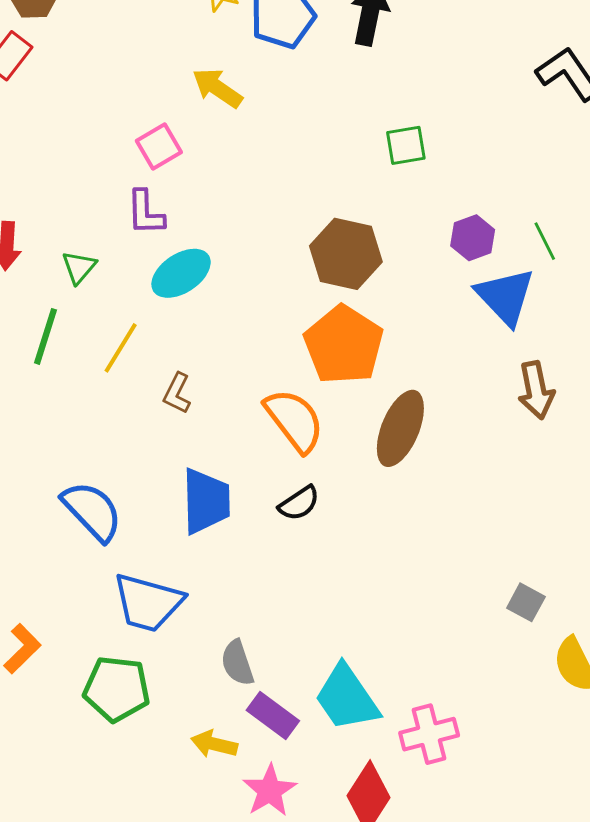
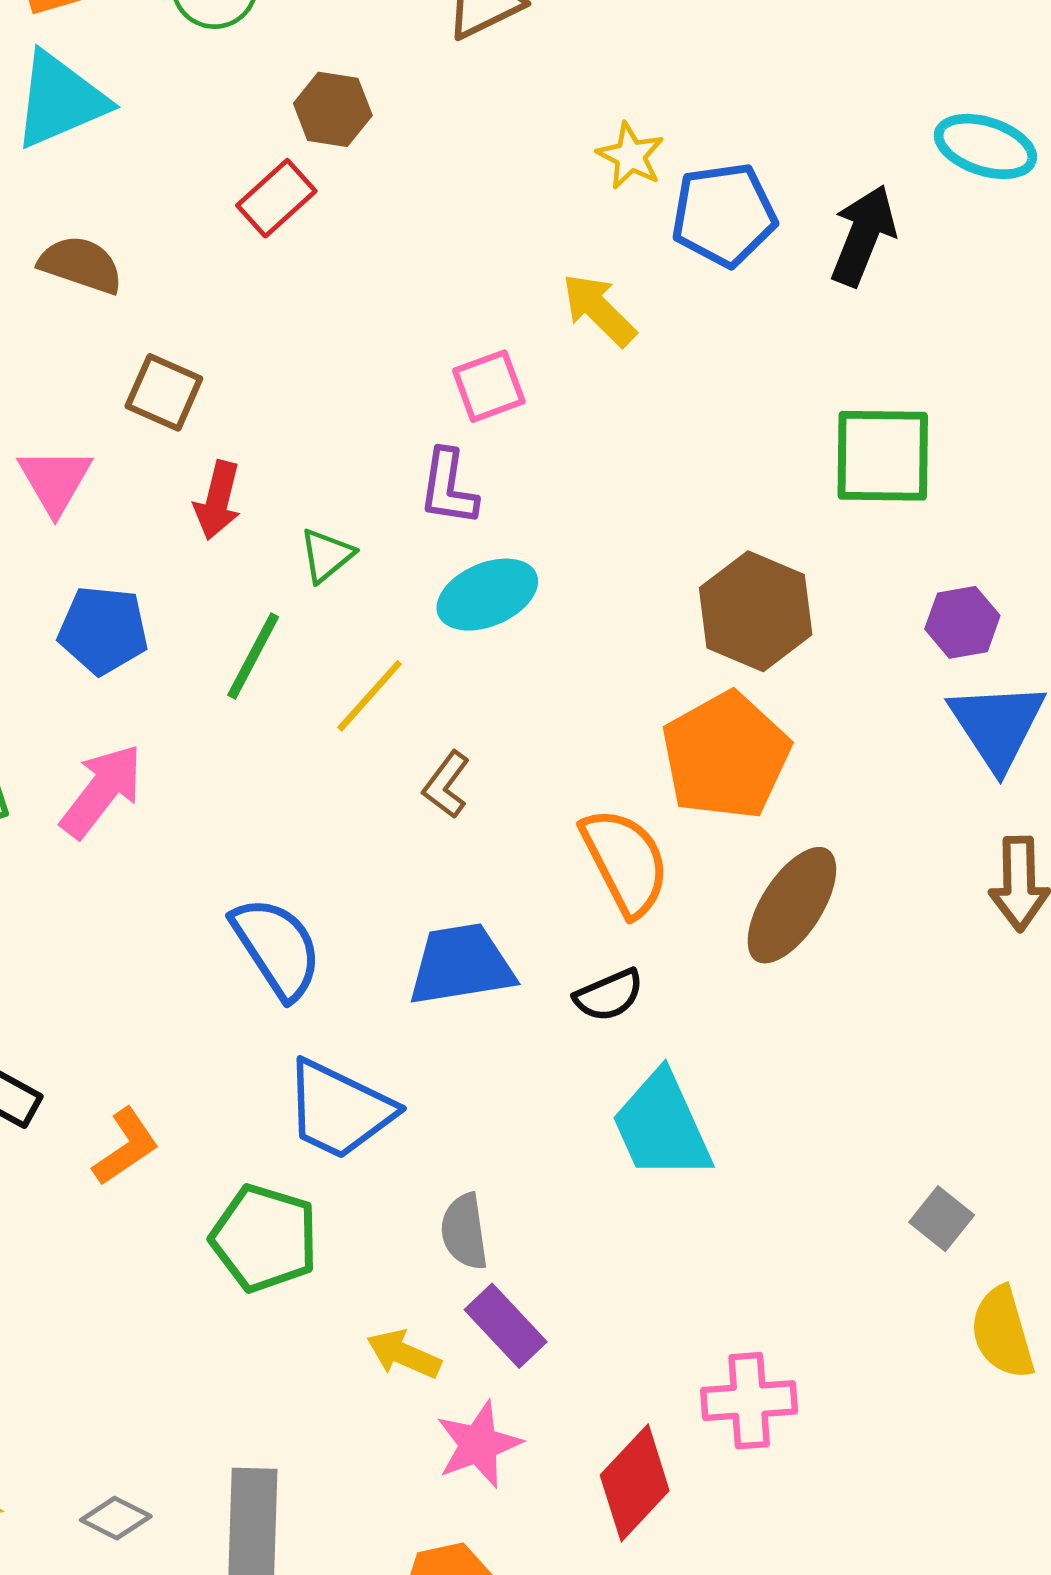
green square: (406, 145) -> (883, 456), size x1.6
blue trapezoid: (206, 501) -> (461, 965), turned -108
cyan trapezoid: (347, 698) -> (662, 1126), moved

